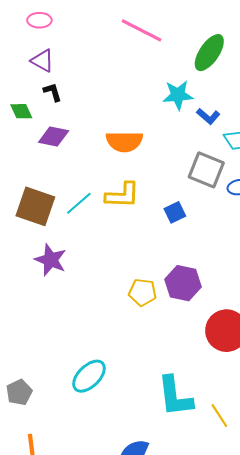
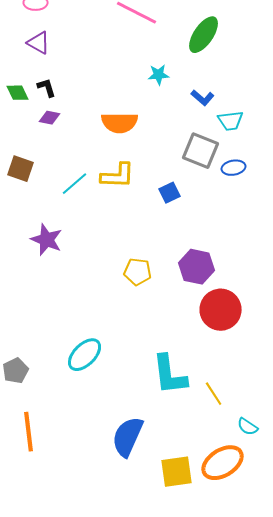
black L-shape: (53, 92) -> (47, 88), moved
cyan star: (178, 95) -> (159, 75), moved, size x0.7
purple diamond: (54, 137) -> (50, 118), size x0.7
brown square: (35, 206) -> (21, 169), moved, size x0.7
purple hexagon: (183, 283) -> (197, 267), moved

